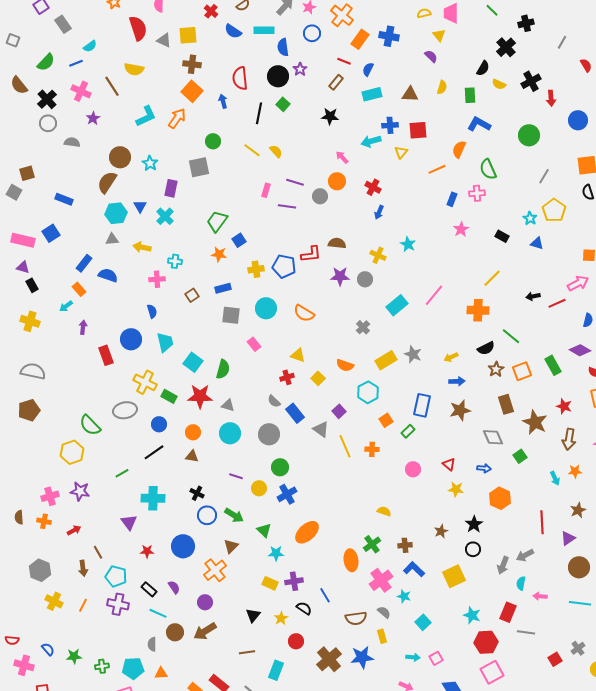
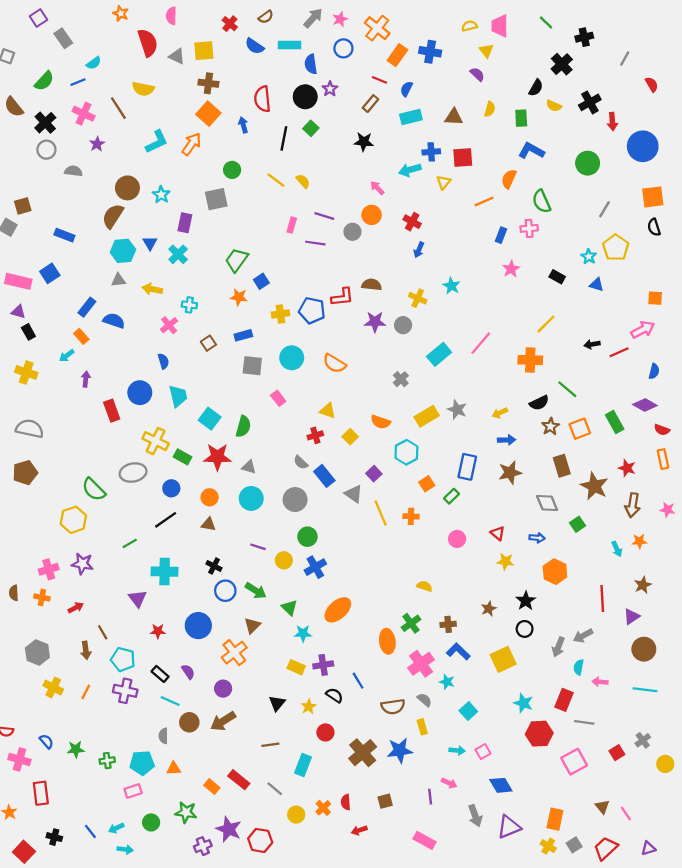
blue circle: (578, 120) -> (643, 146), size x1.4
pink cross: (157, 279) -> (169, 325), turned -35
pink square: (492, 672) -> (574, 762), moved

